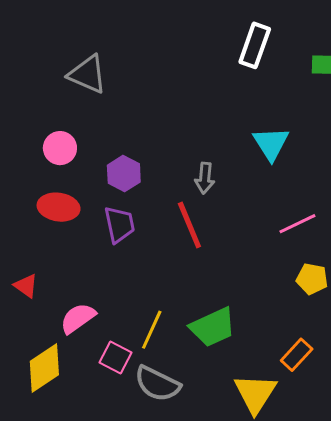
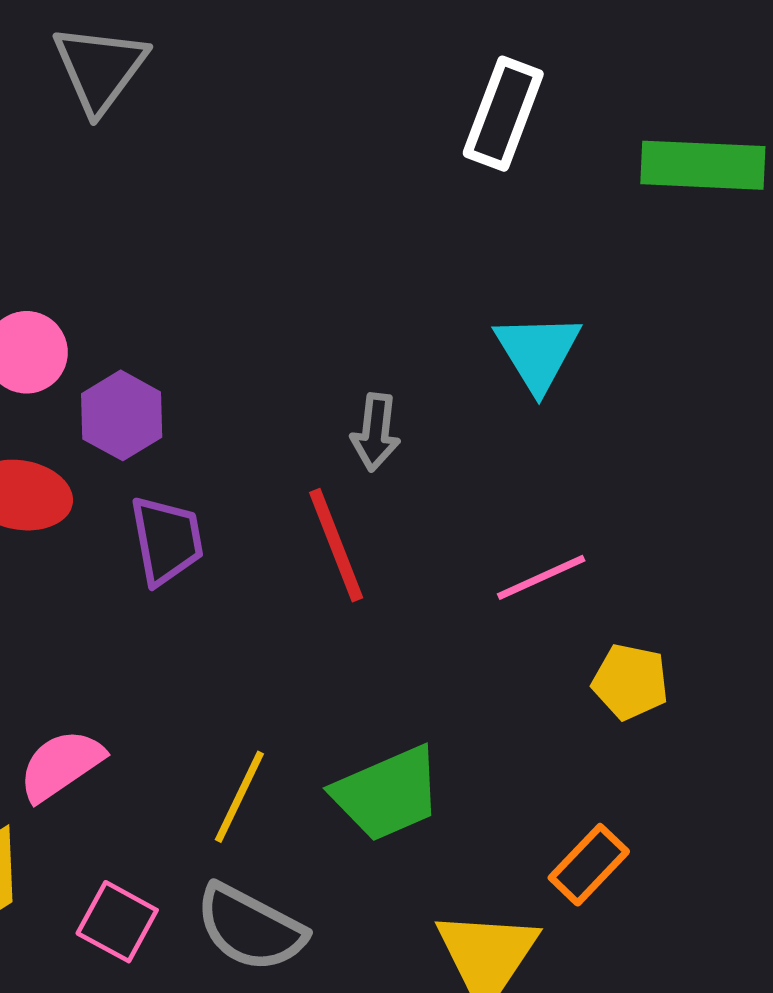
gray triangle: (87, 74) -> (100, 68), moved, turned 42
purple hexagon: (124, 174) -> (122, 415), moved
pink line: (297, 224) -> (541, 577), moved
pink square: (116, 357) -> (117, 922), moved

